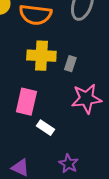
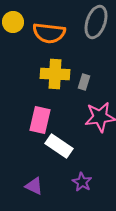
white rectangle: (45, 128) -> (59, 146), size x1.5

